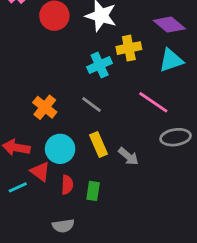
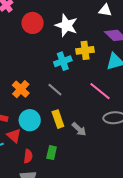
red semicircle: (67, 185) -> (28, 156), moved

